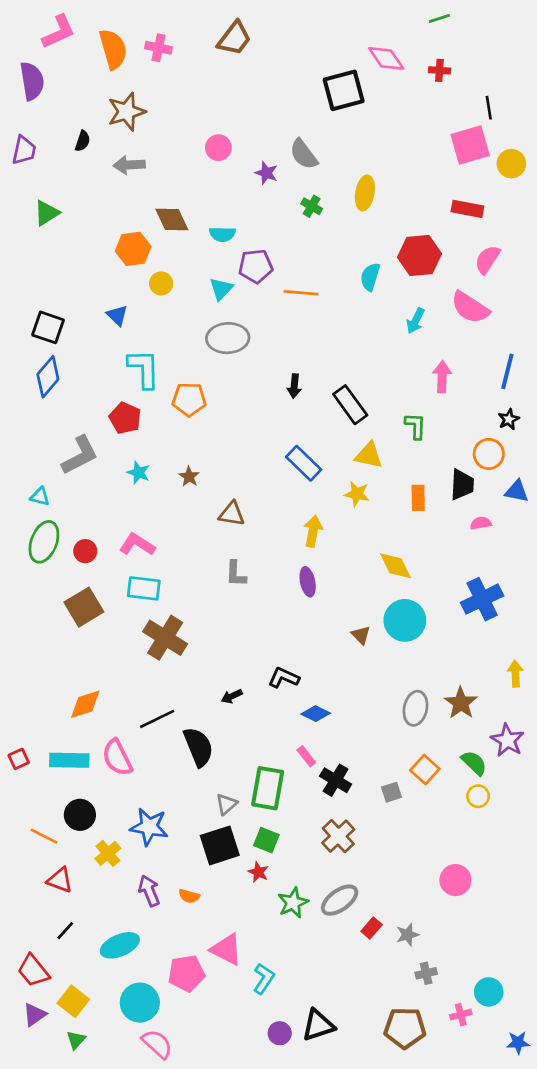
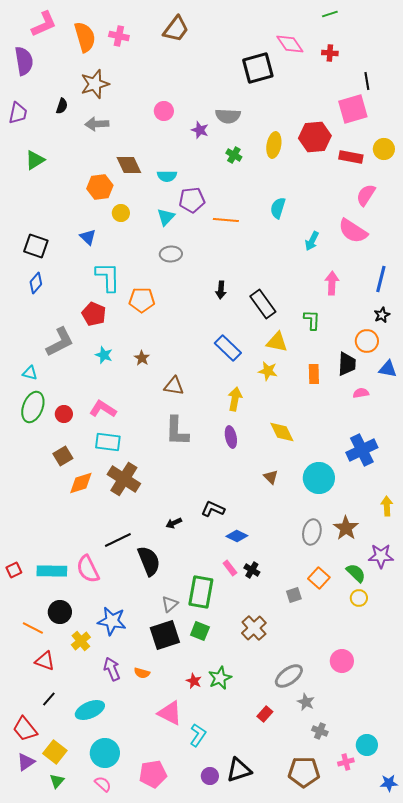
gray semicircle: (304, 154) -> (228, 116), turned -50
yellow circle: (511, 164) -> (384, 149), moved
red hexagon: (419, 256) -> (315, 137), moved
gray ellipse: (228, 338) -> (171, 254), size x0.7
blue diamond: (48, 377) -> (36, 283), size x0.7
yellow diamond: (396, 566) -> (282, 432), moved
gray L-shape: (236, 574) -> (177, 431), size x1.5
brown square: (84, 607) -> (63, 456), size x0.7
cyan circle: (405, 620) -> (319, 478), moved
orange diamond: (85, 704) -> (81, 483), moved
purple star: (507, 740) -> (381, 556), turned -30
black cross: (336, 780) -> (252, 570), moved, size x0.7
red star: (258, 872) -> (194, 681), moved
gray ellipse: (340, 900) -> (289, 676), moved
red rectangle: (372, 928) -> (265, 714), moved
gray star: (408, 935) -> (306, 702), turned -30
pink pentagon: (186, 973) -> (153, 774), moved
gray cross: (426, 973) -> (320, 731), turned 35
pink semicircle: (157, 1044) -> (103, 784), moved, size x0.7

